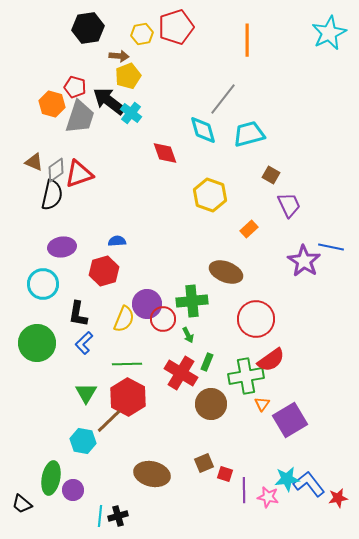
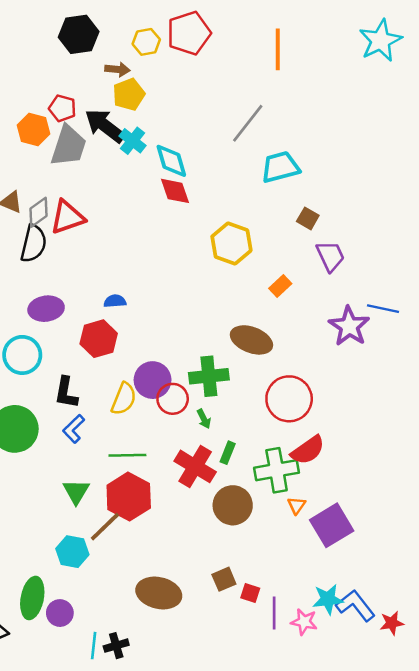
cyan diamond: (203, 130) -> (171, 161), moved

